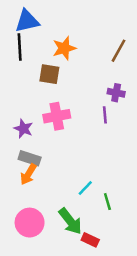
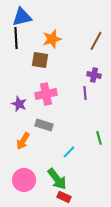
gray rectangle: (30, 158) -> (44, 125), moved
green line: (107, 202) -> (99, 138), moved
red rectangle: (90, 240) -> (64, 197), moved

